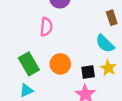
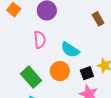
cyan semicircle: (105, 44) -> (70, 50), moved

